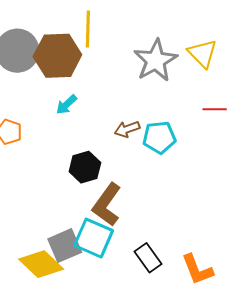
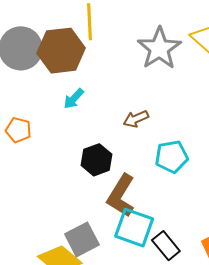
cyan pentagon: (159, 137) -> (172, 157), moved
cyan square: (94, 238) -> (134, 228), moved

